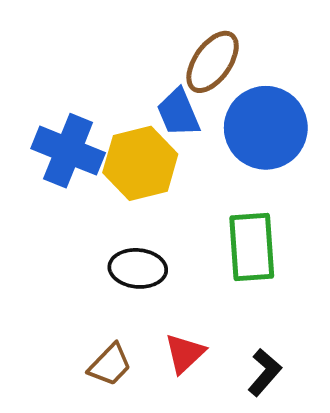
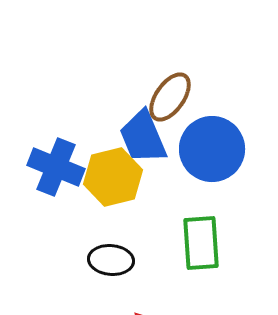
blue trapezoid: (178, 113) -> (143, 137), size x1.4

